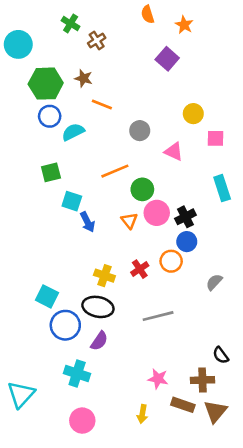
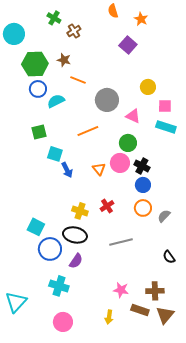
gray circle: (140, 131) -> (107, 100), size x1.5
cyan rectangle: (222, 188) -> (166, 127), moved, turned -54
green circle: (142, 189) -> (128, 143), moved
black cross: (185, 217) -> (142, 166), turned -35
orange circle: (171, 261) -> (143, 208), moved
black semicircle: (221, 355) -> (169, 257), moved

